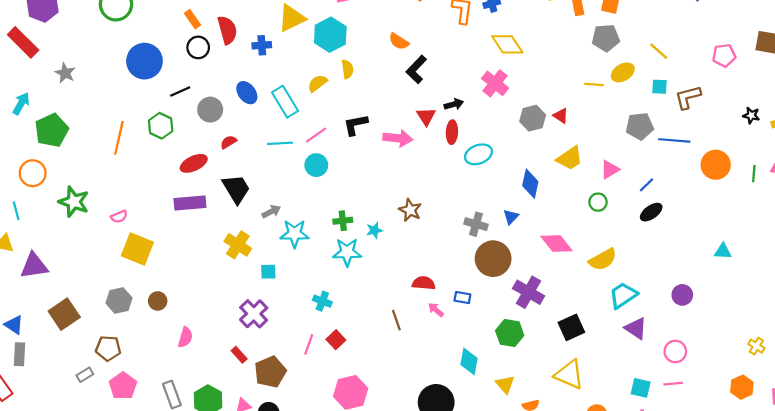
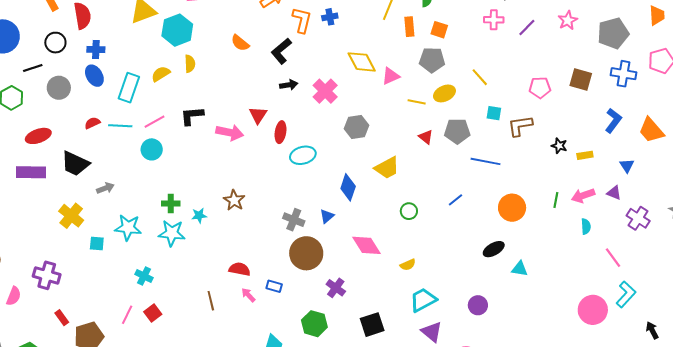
yellow diamond: (507, 44) -> (362, 62), moved
blue cross: (262, 45) -> (96, 49), moved
black circle: (198, 47) -> (55, 43), moved
black L-shape: (416, 69) -> (281, 51), moved
cyan square: (660, 87) -> (494, 113), moved
brown L-shape: (688, 97) -> (520, 126), moved
cyan rectangle: (285, 102) -> (129, 88), turned 44
black arrow: (454, 104) -> (289, 85), moved
red triangle: (561, 116) -> (426, 137), moved
gray pentagon: (640, 126) -> (457, 131), moved
red semicircle: (228, 142) -> (92, 123), moved
orange circle: (716, 165) -> (512, 208), moved
pink triangle: (610, 170) -> (391, 76), moved
black trapezoid: (236, 189) -> (75, 164), turned 140
black ellipse: (651, 212) -> (494, 249), moved
cyan star: (295, 234) -> (128, 228), moved
yellow semicircle: (603, 259) -> (408, 265), size x0.6
purple cross: (529, 292) -> (336, 288), size x0.7
purple cross: (254, 314) -> (47, 275), moved, turned -36

